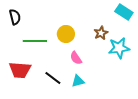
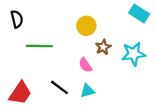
brown star: (101, 33) -> (103, 47), moved
yellow circle: (66, 34) -> (86, 26), moved
red trapezoid: (20, 70) -> (20, 93), moved, turned -60

